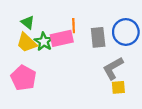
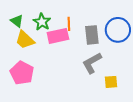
green triangle: (28, 22) -> (17, 21), moved
green star: (44, 42) -> (42, 22), moved
gray L-shape: (113, 68) -> (92, 63), moved

